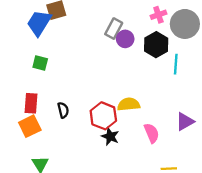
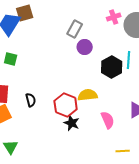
purple circle: (125, 39) -> (85, 47), moved
black hexagon: (156, 45) -> (112, 67), moved

